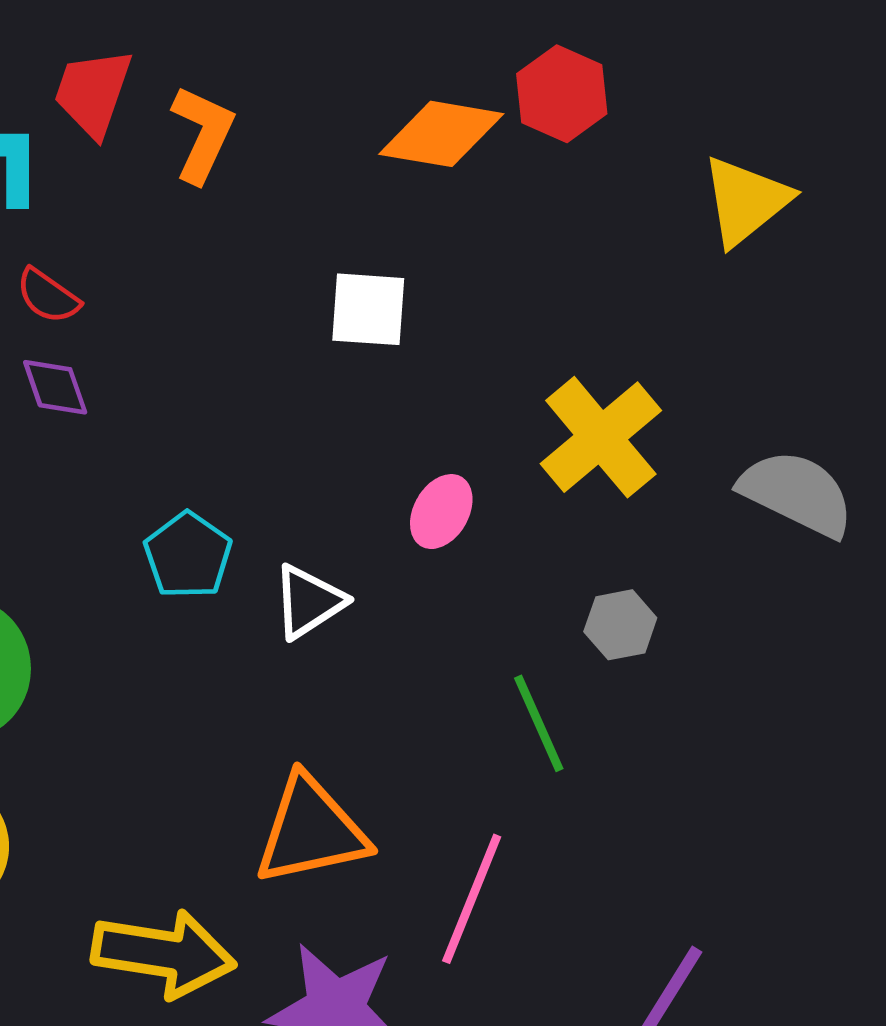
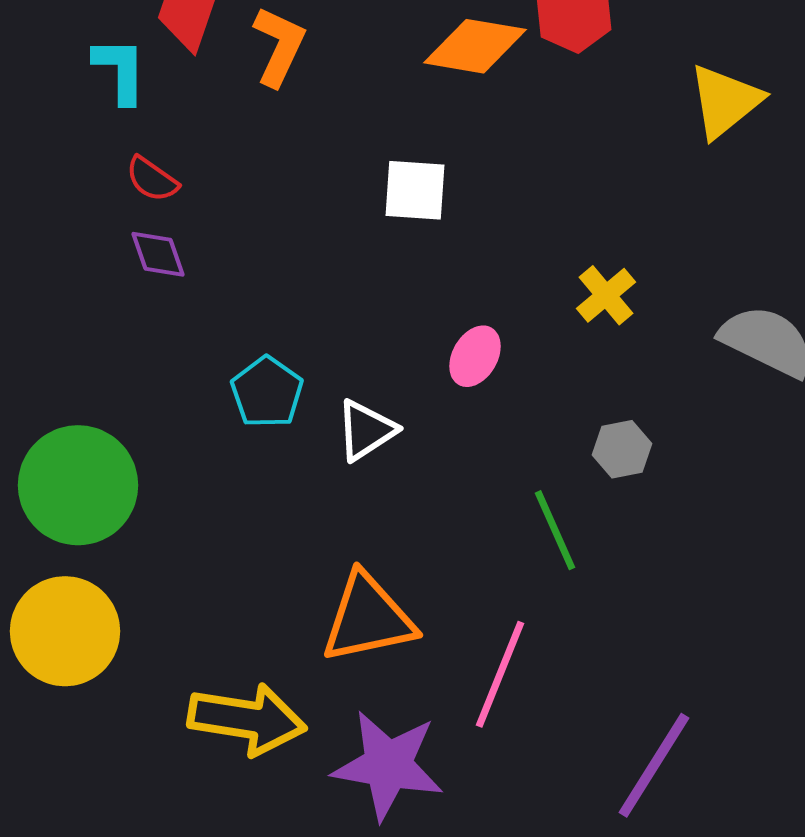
yellow cross: (601, 437) -> (606, 295), size x0.6

